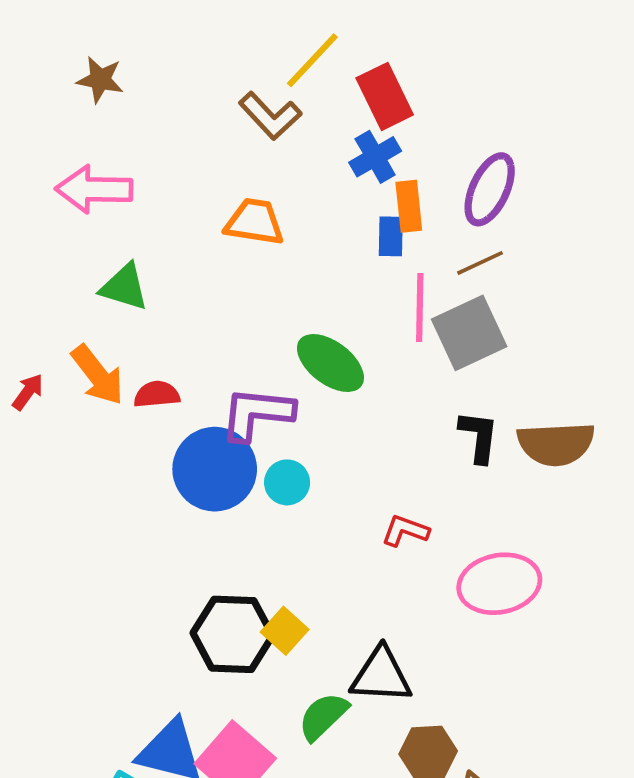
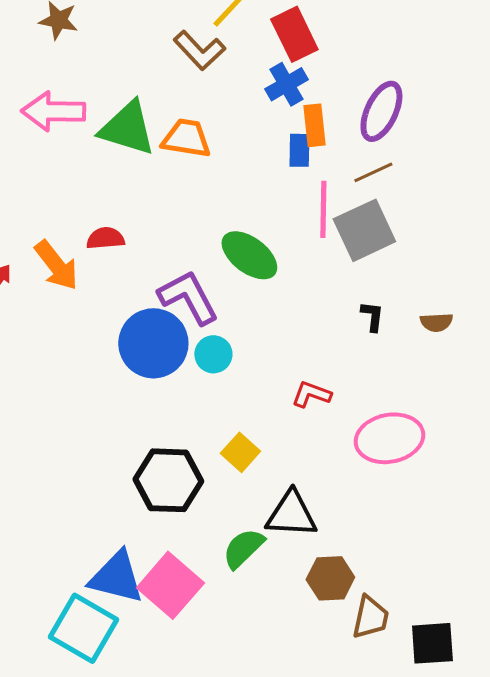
green triangle: (124, 287) -> (127, 128), moved, size x1.4
red semicircle: (157, 394) -> (105, 238), moved
purple L-shape: (257, 414) -> (188, 297), turned 56
black L-shape: (479, 437) -> (372, 316), size x0.7
brown semicircle: (556, 444) -> (436, 322), size x0.5
yellow square: (285, 631) -> (240, 452), moved

